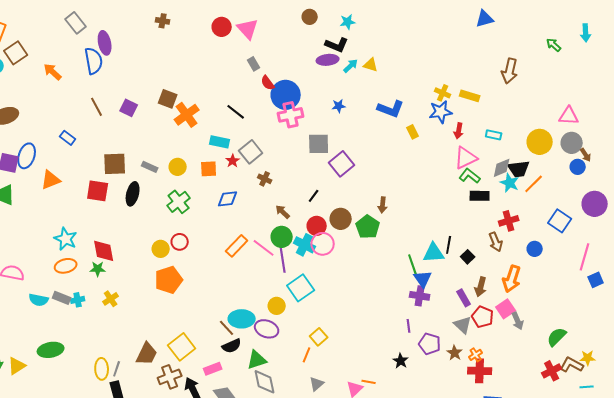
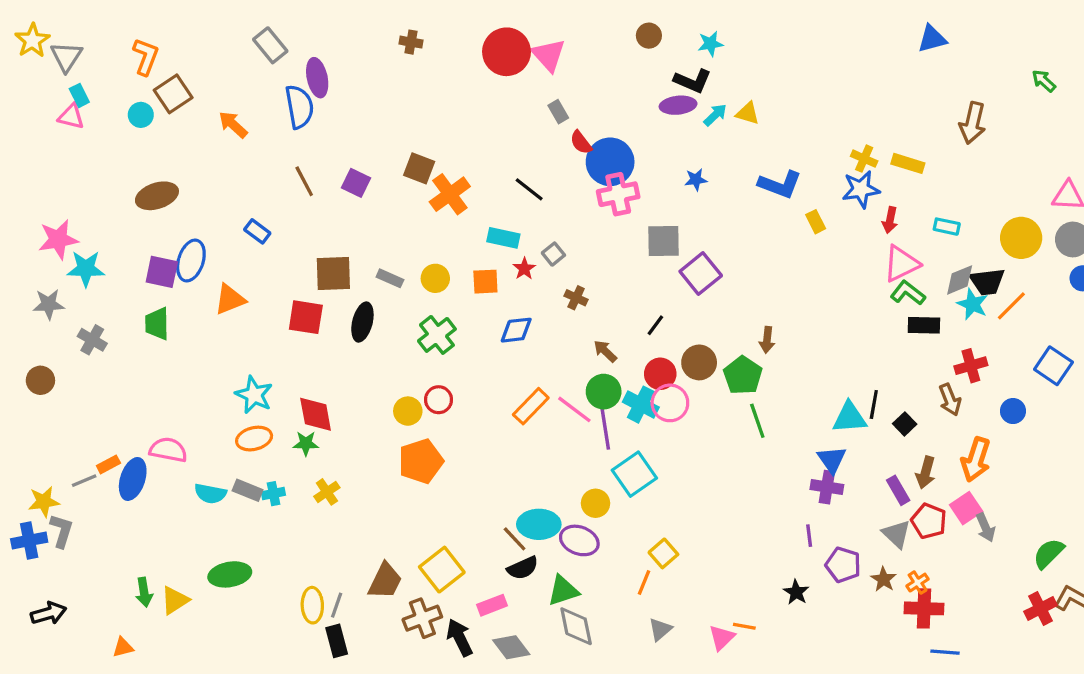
red circle: (222, 27) -> (506, 52), size x1.5
gray square: (251, 152) -> (553, 254), size x0.6
green line: (413, 265) -> (757, 421), moved

